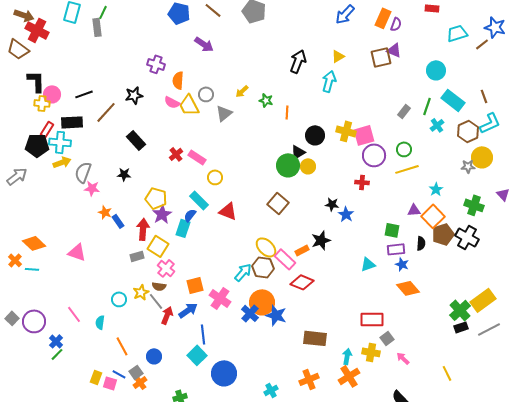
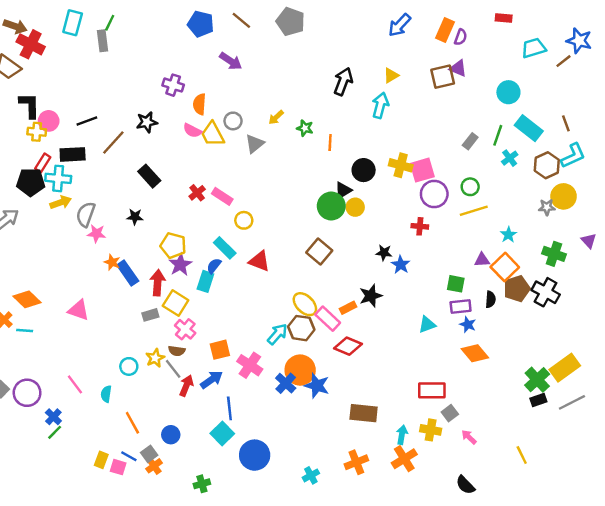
blue rectangle: (118, 221) -> (128, 273), size x1.5

